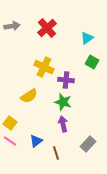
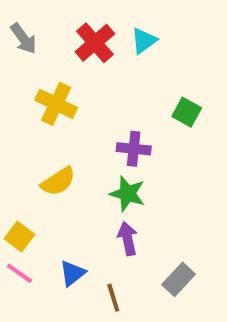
gray arrow: (12, 26) -> (24, 39), turned 63
cyan triangle: (87, 38) -> (144, 41), moved
yellow cross: (44, 67) -> (56, 104), moved

